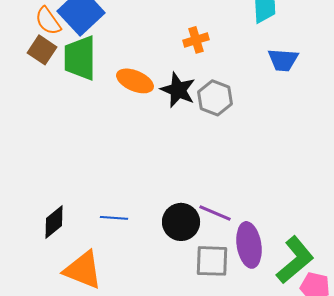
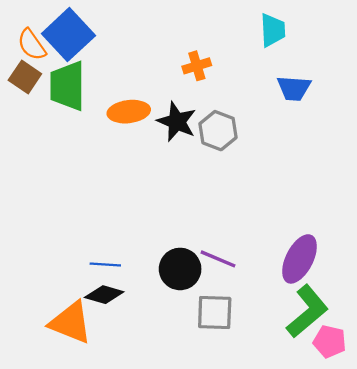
orange ellipse: (135, 81) -> (129, 112), turned -30
black diamond: (54, 222) -> (104, 295), moved, turned 56
purple ellipse: (249, 245) -> (299, 259), moved, turned 36

